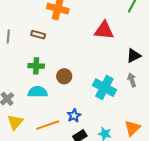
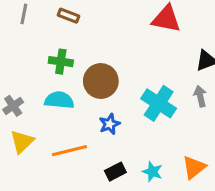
brown circle: (64, 76) -> (101, 81), size x1.5
blue star: (74, 116) -> (110, 124), moved

